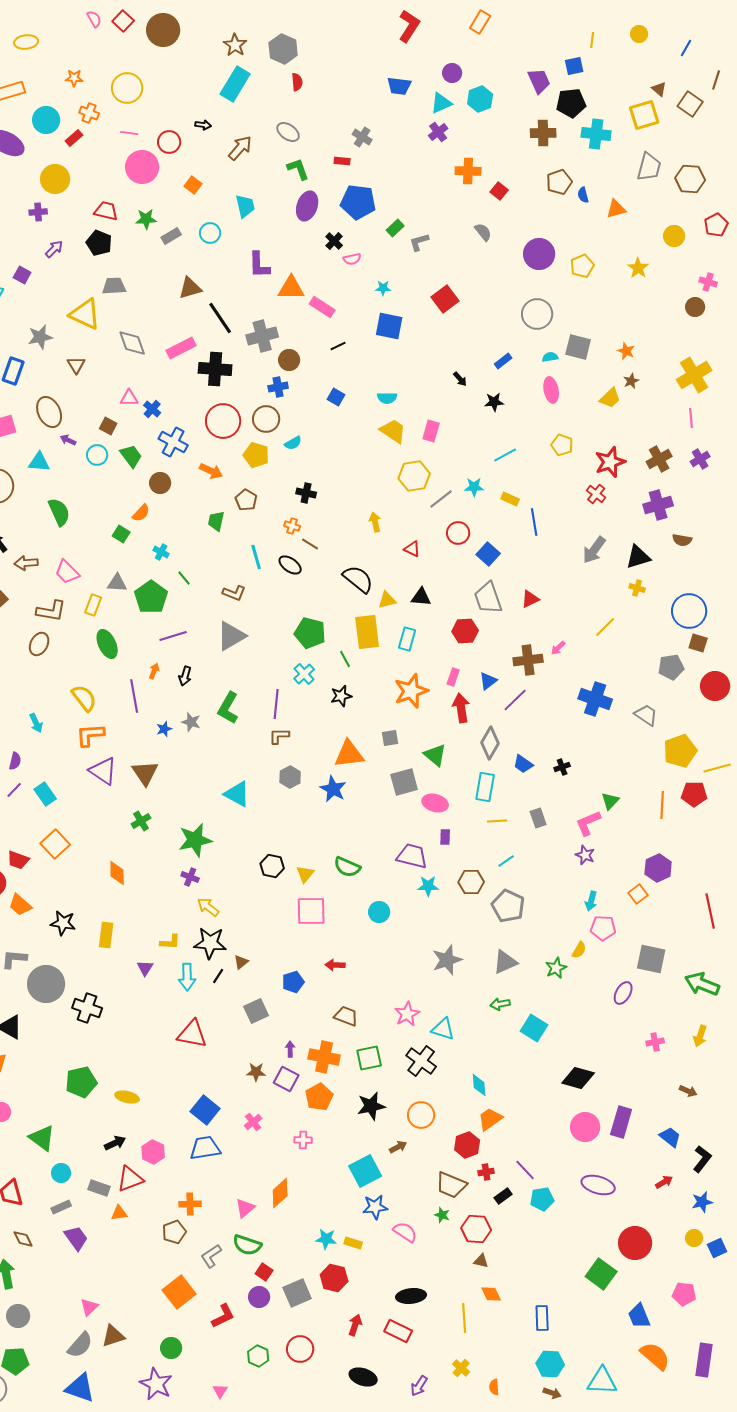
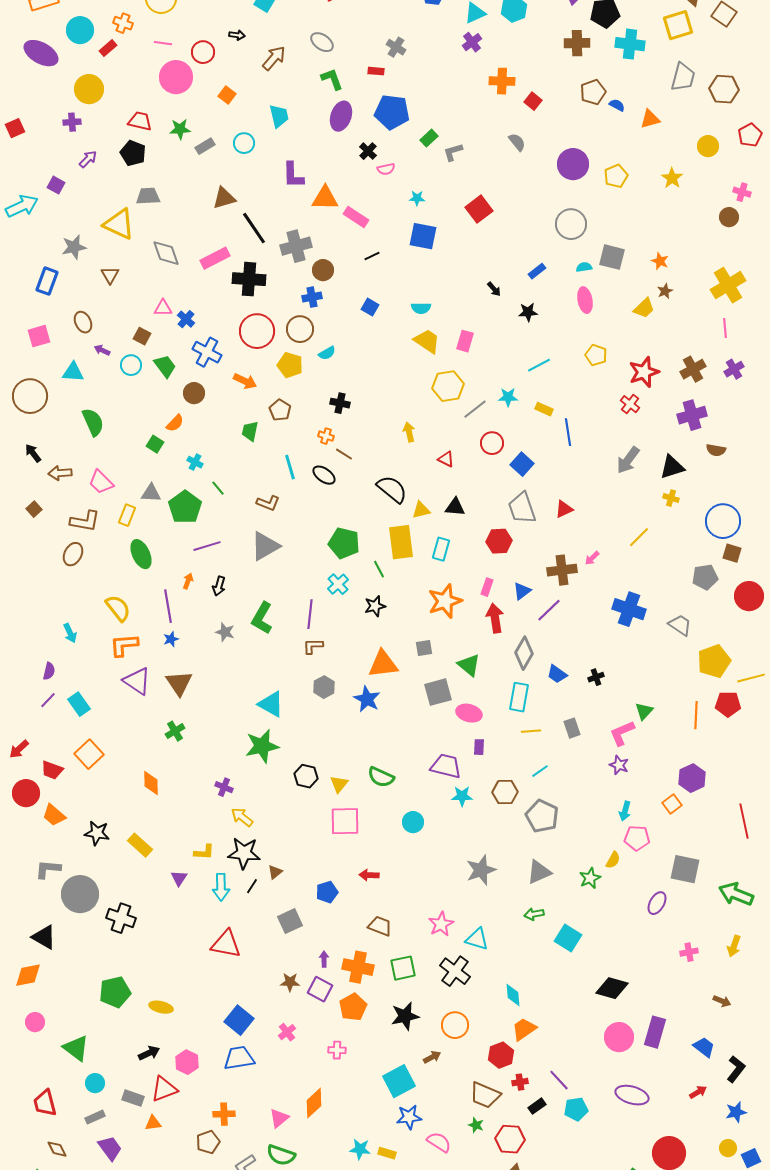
blue semicircle: (583, 195) -> (617, 105), turned 133
brown ellipse: (49, 412) -> (83, 322), size x0.7
blue star: (164, 729) -> (171, 639), moved
green star: (195, 840) -> (262, 746), moved
yellow rectangle: (106, 935) -> (140, 845), turned -55

